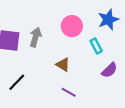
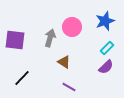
gray arrow: (35, 37) -> (50, 38), moved
cyan rectangle: (96, 46) -> (107, 48), moved, turned 72

